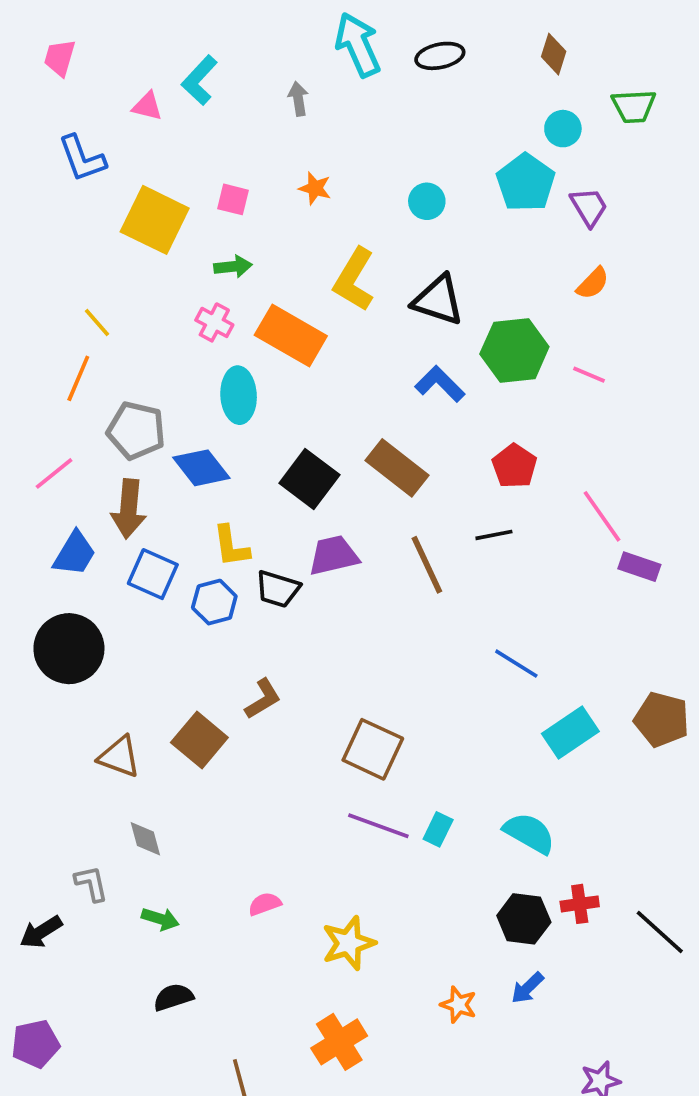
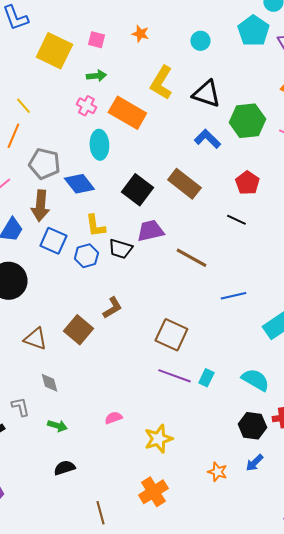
black line: (494, 535) -> (236, 220), turned 36
brown line: (427, 565) -> (191, 258), moved, turned -36
blue line: (516, 664) -> (233, 296), moved, turned -45

